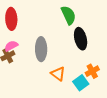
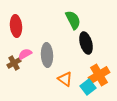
pink semicircle: (11, 46) -> (25, 54), moved
orange cross: (92, 71) -> (99, 75), size x1.5

